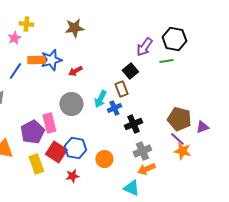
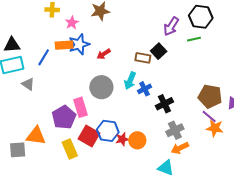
pink star: (14, 38) -> (72, 23), moved
brown rectangle: (121, 89) -> (143, 58), moved, turned -56
red star: (72, 176) -> (122, 139), moved

